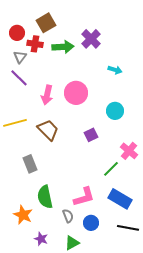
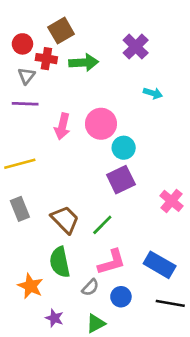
purple cross: (91, 39) -> (136, 47), moved
purple line: (19, 78) -> (25, 104), turned -42
cyan circle: (115, 111) -> (124, 148), moved
brown trapezoid: (48, 130) -> (65, 220), moved
purple square: (91, 135) -> (121, 180), size x1.5
gray rectangle: (30, 164) -> (20, 209), moved
green line: (111, 169) -> (102, 225), moved
gray semicircle: (68, 216) -> (90, 287), turned 64

